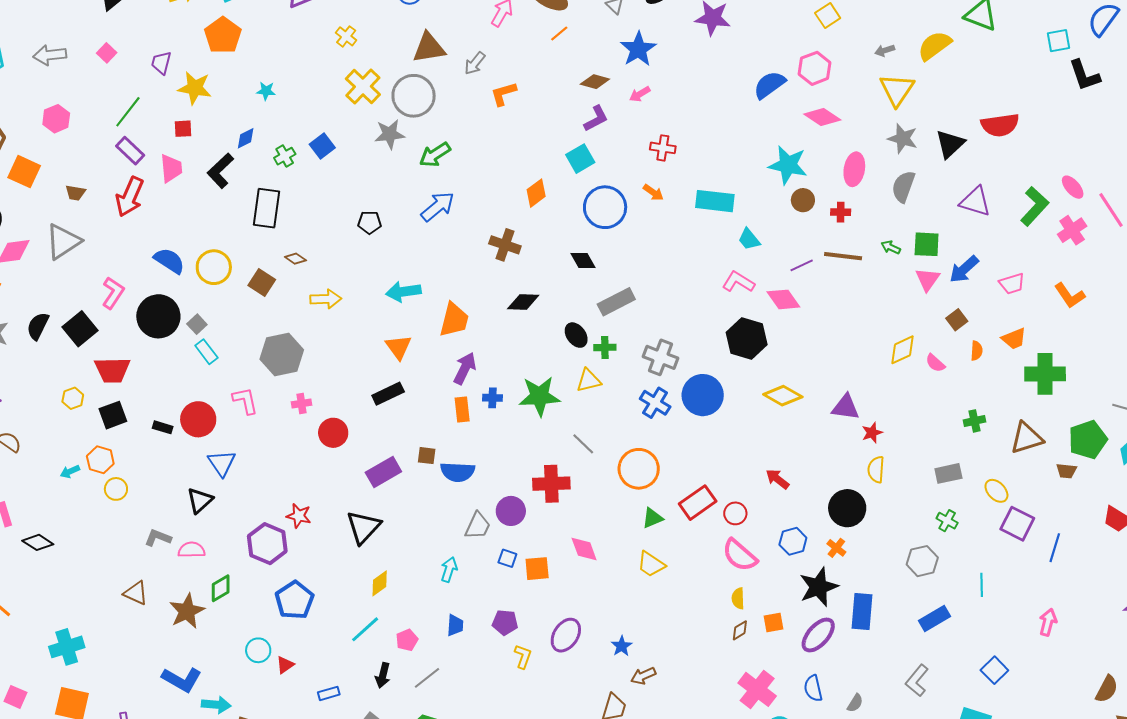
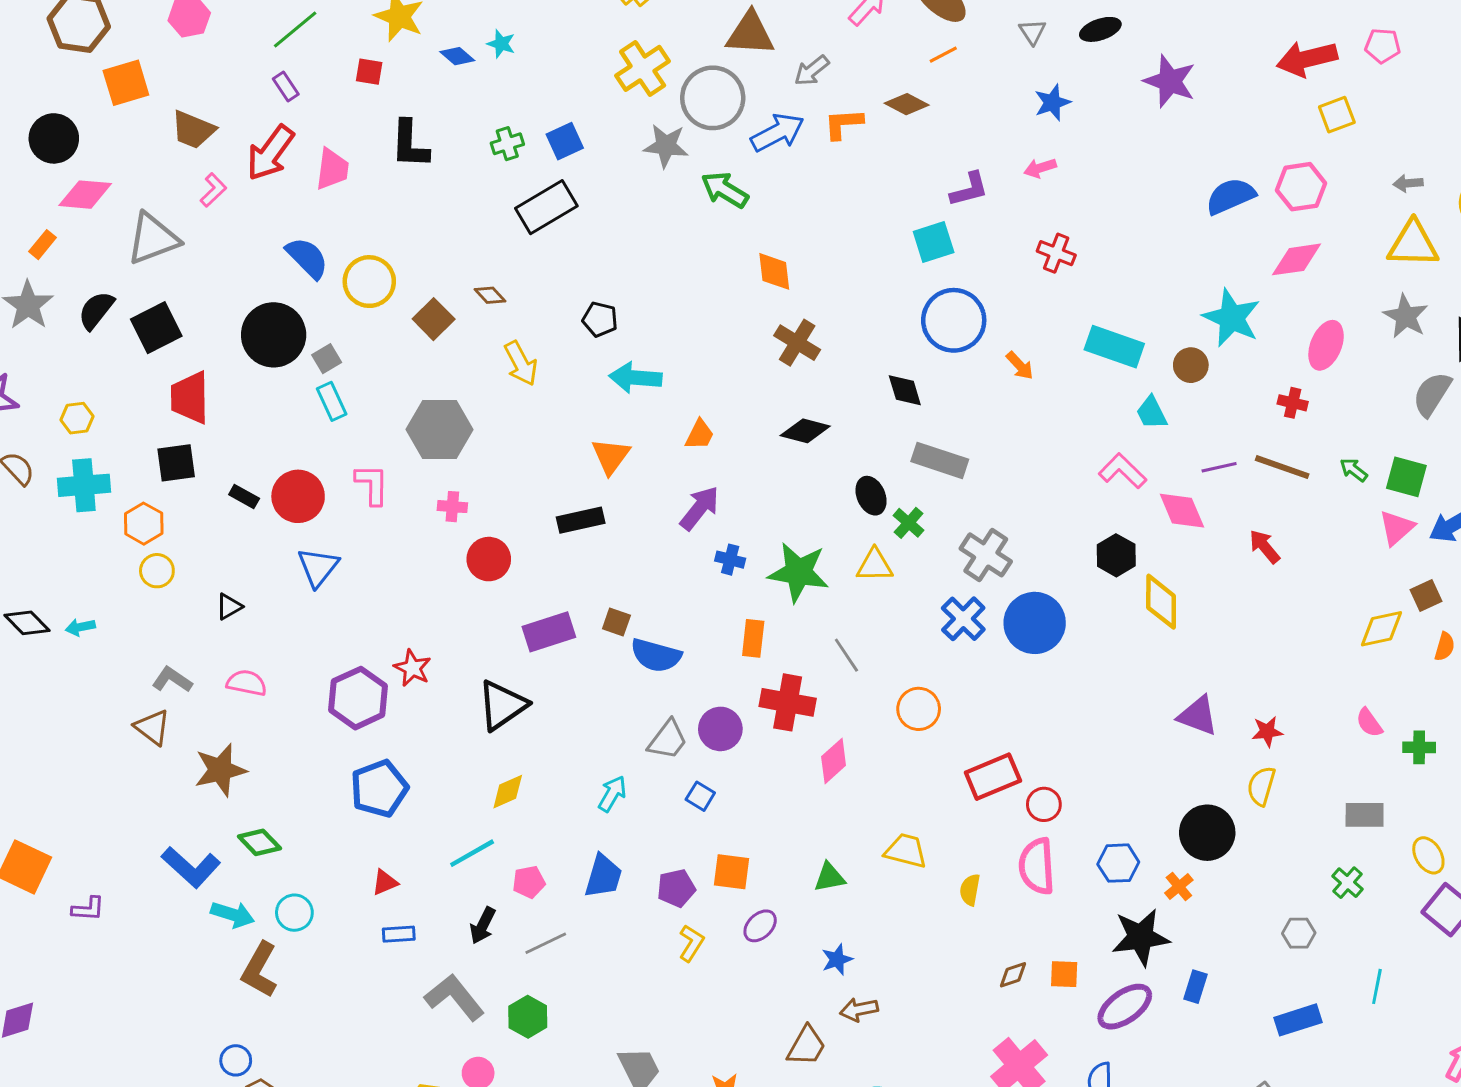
blue star: (638, 49) -> (1052, 103), size x0.7
brown diamond: (595, 82) -> (907, 104), moved
yellow triangle: (897, 90) -> (1413, 244), turned 45
pink diamond: (822, 117) -> (1297, 259), turned -54
blue diamond: (246, 138) -> (457, 56), moved, turned 55
purple rectangle: (130, 151) -> (286, 86), size x0.7
green arrow: (435, 155) -> (725, 190), turned 52
pink trapezoid: (171, 168) -> (332, 169), moved
black L-shape: (220, 171) -> (410, 144), turned -57
orange square: (24, 172) -> (126, 83), turned 36
gray semicircle: (903, 187) -> (1432, 394), moved
brown trapezoid: (75, 193) -> (193, 130), size x1.5
orange diamond: (536, 193) -> (774, 271), moved, turned -72
orange arrow: (653, 193) -> (1020, 366), moved
brown circle: (803, 200) -> (1191, 365), moved
blue arrow: (438, 207) -> (778, 132), moved
black rectangle: (267, 208) -> (546, 207), moved, turned 39
black pentagon: (370, 222) -> (600, 319), moved
gray triangle: (63, 242) -> (153, 239), moved
pink L-shape: (113, 293) -> (213, 190), moved, size x0.7
yellow arrow: (326, 299) -> (521, 363), turned 52
gray rectangle: (616, 302) -> (940, 460), turned 33
orange trapezoid: (454, 320) -> (700, 435), size x0.6
black hexagon: (747, 339) -> (1116, 555), size x0.7
green cross: (605, 347) -> (909, 523), turned 30
yellow diamond: (902, 350) -> (1382, 629), moved
pink semicircle: (935, 363) -> (1369, 723), moved
red trapezoid: (112, 370) -> (190, 398), turned 78
yellow diamond: (783, 396) -> (1161, 602), moved, turned 48
yellow hexagon: (73, 398) -> (77, 418), moved
purple triangle: (846, 407) -> (1198, 716), moved
orange rectangle: (462, 410) -> (753, 638), moved
orange circle: (639, 469) -> (919, 709), size x0.7
cyan arrow: (70, 472) -> (80, 627), moved
red arrow: (777, 479) -> (1265, 547), moved
black triangle: (200, 500) -> (229, 606), moved, size x0.7
green triangle: (652, 518) -> (830, 877), moved
gray L-shape: (158, 538) -> (172, 680), moved
pink diamond: (584, 549) -> (834, 761), moved, turned 56
pink semicircle: (740, 555) -> (1037, 866), turned 33
gray hexagon: (922, 561) -> (1299, 933), size x0.7
yellow trapezoid: (651, 564) -> (906, 851), turned 148
orange square: (537, 569) -> (731, 872), moved
green diamond: (221, 588) -> (259, 842), moved, turned 64
yellow semicircle: (738, 598) -> (970, 890), moved
blue rectangle: (862, 612) -> (1195, 987), size x0.6
purple pentagon: (505, 622) -> (676, 888), turned -30
blue trapezoid: (455, 625) -> (603, 876), size x1.4
purple ellipse: (566, 635) -> (760, 926), size x0.7
cyan cross: (67, 647) -> (84, 485), moved
cyan circle: (258, 650) -> (294, 913), moved
red triangle: (285, 665) -> (385, 882), moved

